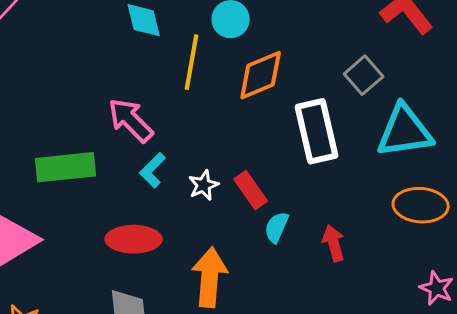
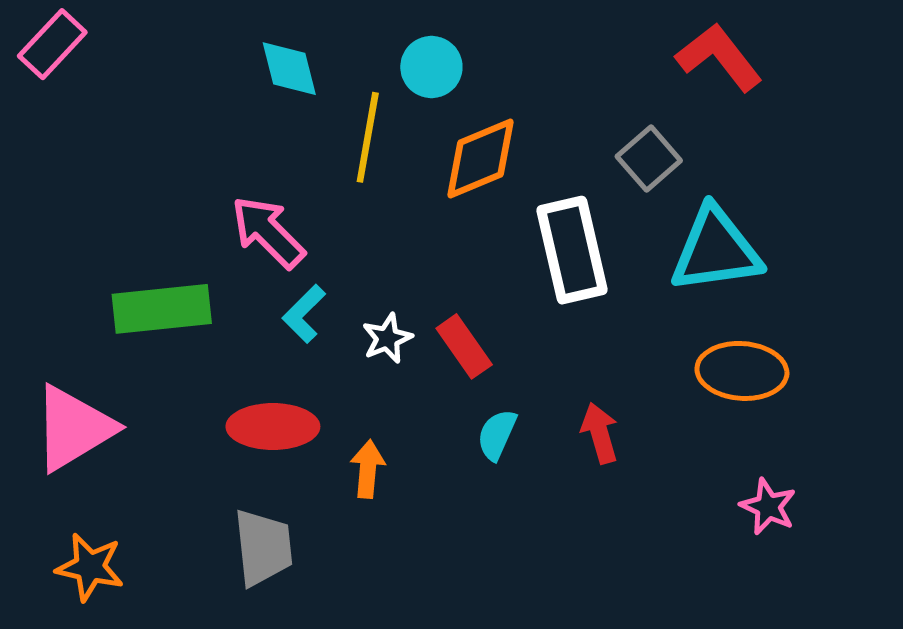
cyan semicircle: (277, 227) -> (497, 435), moved
orange arrow: (210, 277) -> (368, 469), moved, size x0.6

